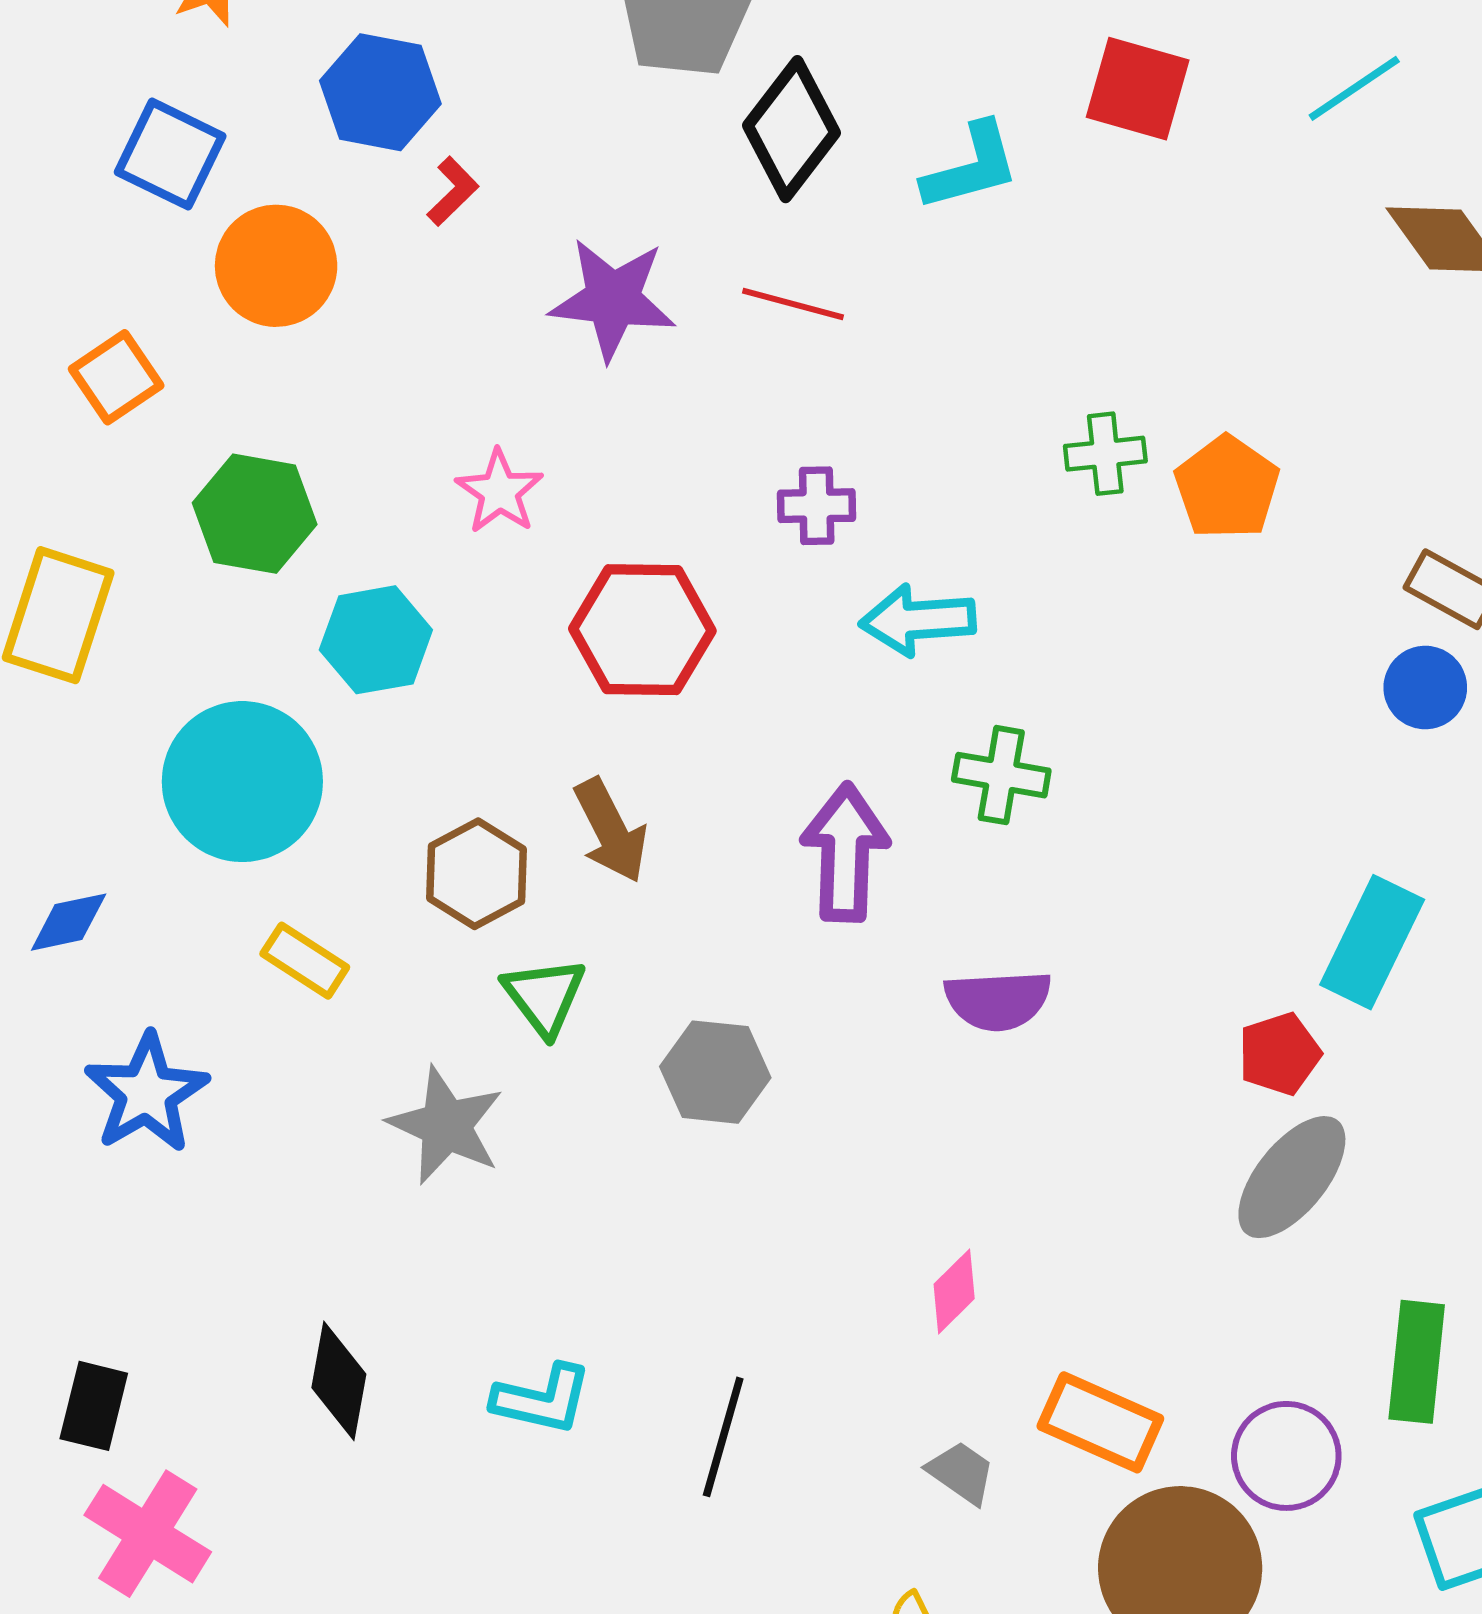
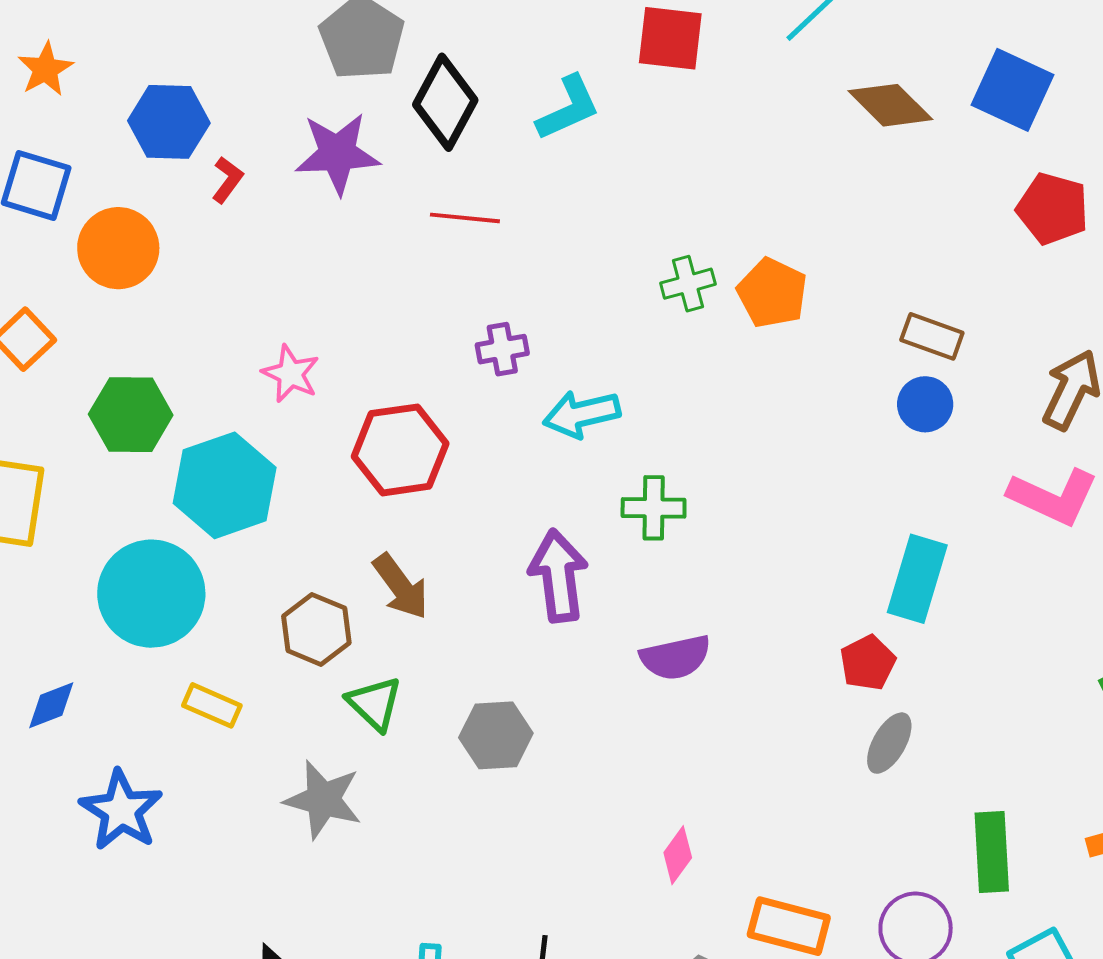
purple star: (613, 299) -> (337, 153), moved
cyan hexagon: (376, 640) -> (225, 485), size x1.4
gray ellipse: (1292, 1177) -> (889, 743), size x0.7

